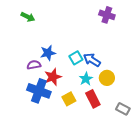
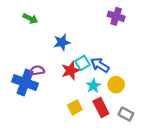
blue star: (48, 53) -> (62, 42), moved
red star: (53, 77) -> (71, 71), moved
blue cross: (39, 91) -> (25, 82), moved
gray rectangle: (123, 109) -> (126, 114), moved

